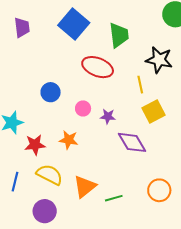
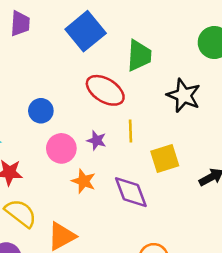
yellow line: (140, 85) -> (131, 131), moved
pink circle: (83, 108) -> (61, 148), moved, size x1.5
purple star: (108, 116) -> (97, 140), moved
orange star: (69, 140) -> (84, 181), moved

